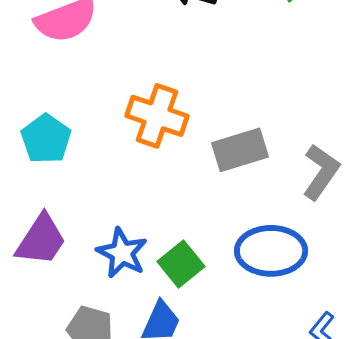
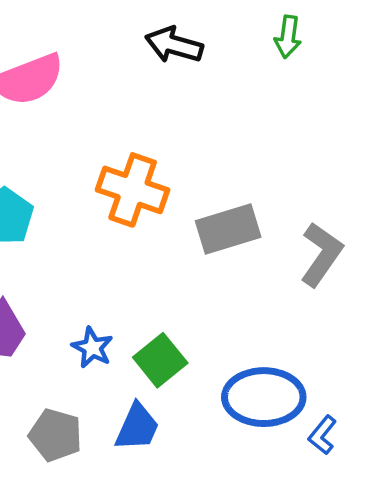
blue ellipse: (271, 251) -> (264, 397), moved
blue star: (122, 253) -> (92, 348), size x0.7

